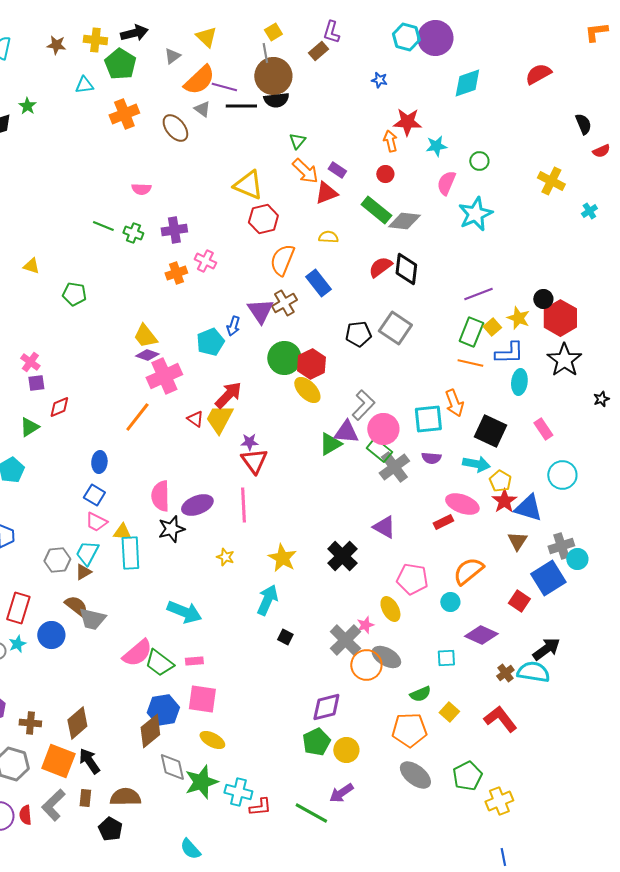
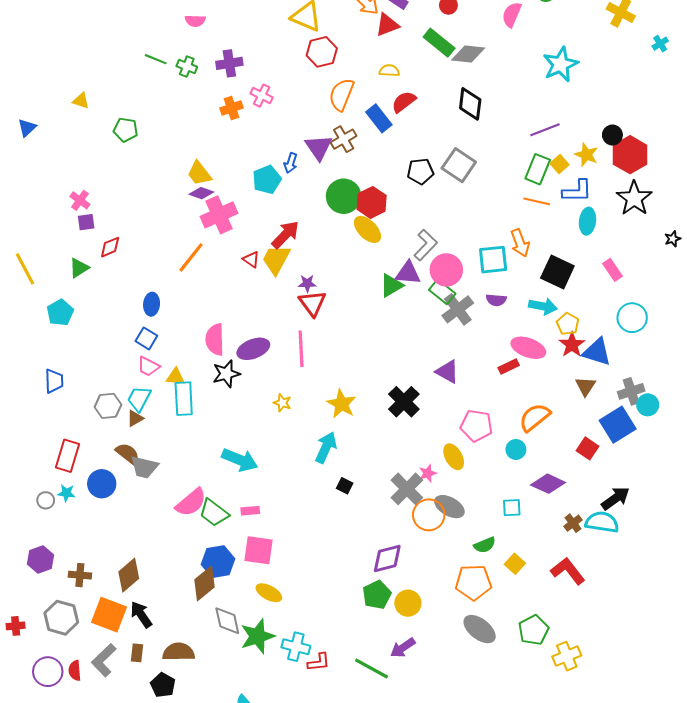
cyan star: (475, 214) -> (561, 64), moved
red semicircle: (380, 267) -> (404, 102), moved
cyan star: (17, 644) -> (66, 493), turned 30

